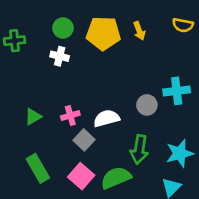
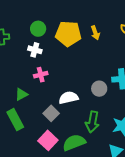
pink cross: (70, 116) -> (41, 75), moved
green triangle: (33, 117) -> (21, 94), moved
green rectangle: (38, 168) -> (15, 120), moved

